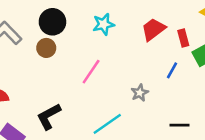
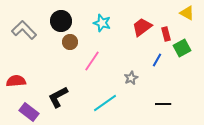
cyan star: (104, 24) -> (102, 23), turned 30
brown circle: (46, 48) -> (70, 42), moved

